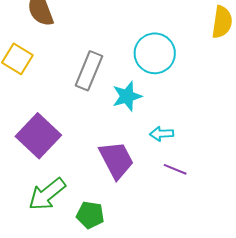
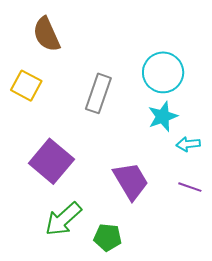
cyan star: (127, 96) -> (163, 116), moved
cyan arrow: (162, 134) -> (188, 144), moved

